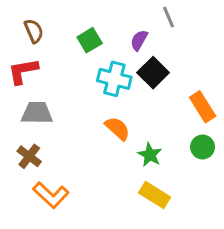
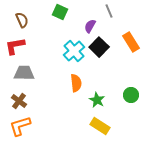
green square: (90, 40) -> (60, 12), moved, turned -35
cyan cross: (114, 79) -> (74, 51), turned 35
orange rectangle: (203, 107) -> (131, 42), moved
orange semicircle: (117, 128) -> (76, 83), turned 42
orange L-shape: (51, 195) -> (20, 126), moved, turned 120

